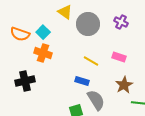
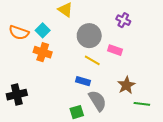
gray circle: (88, 24) -> (89, 36), moved
pink rectangle: (119, 57) -> (115, 50), moved
black cross: (25, 81) -> (17, 95), moved

